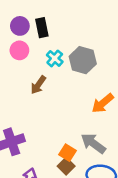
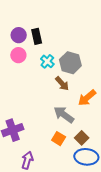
brown arrow: (38, 85) -> (62, 84), moved, turned -77
gray arrow: (93, 143) -> (64, 115), moved
brown square: (66, 166) -> (82, 138), moved

